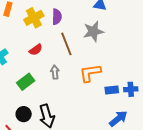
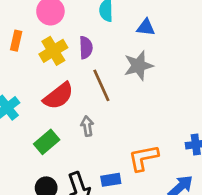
red semicircle: (36, 50) -> (58, 96), size x1.6
orange L-shape: (90, 73) -> (143, 158), moved
blue rectangle: (112, 90) -> (111, 180), moved

